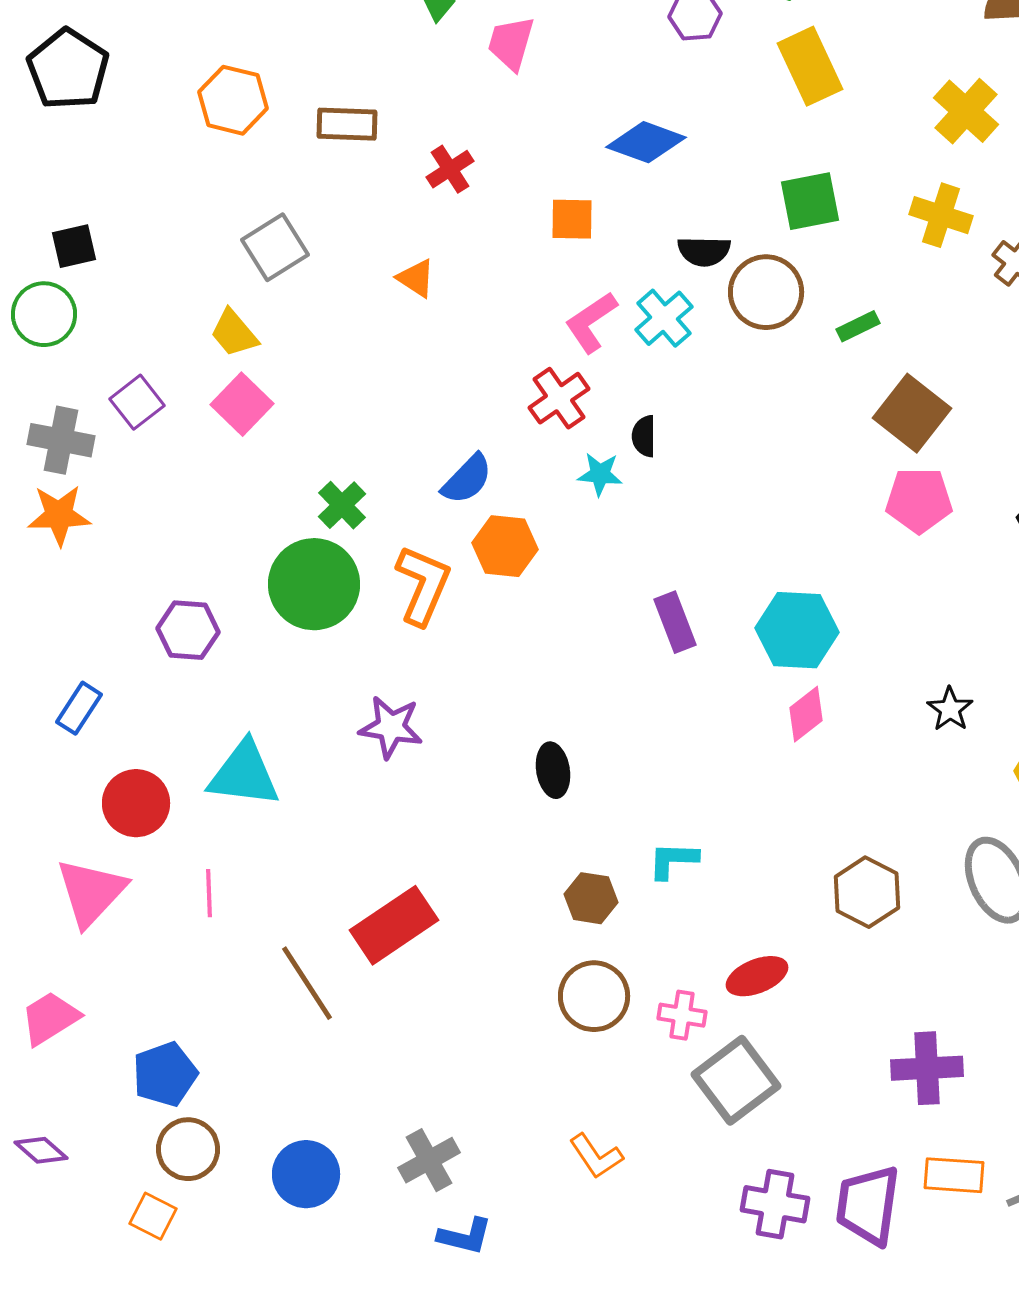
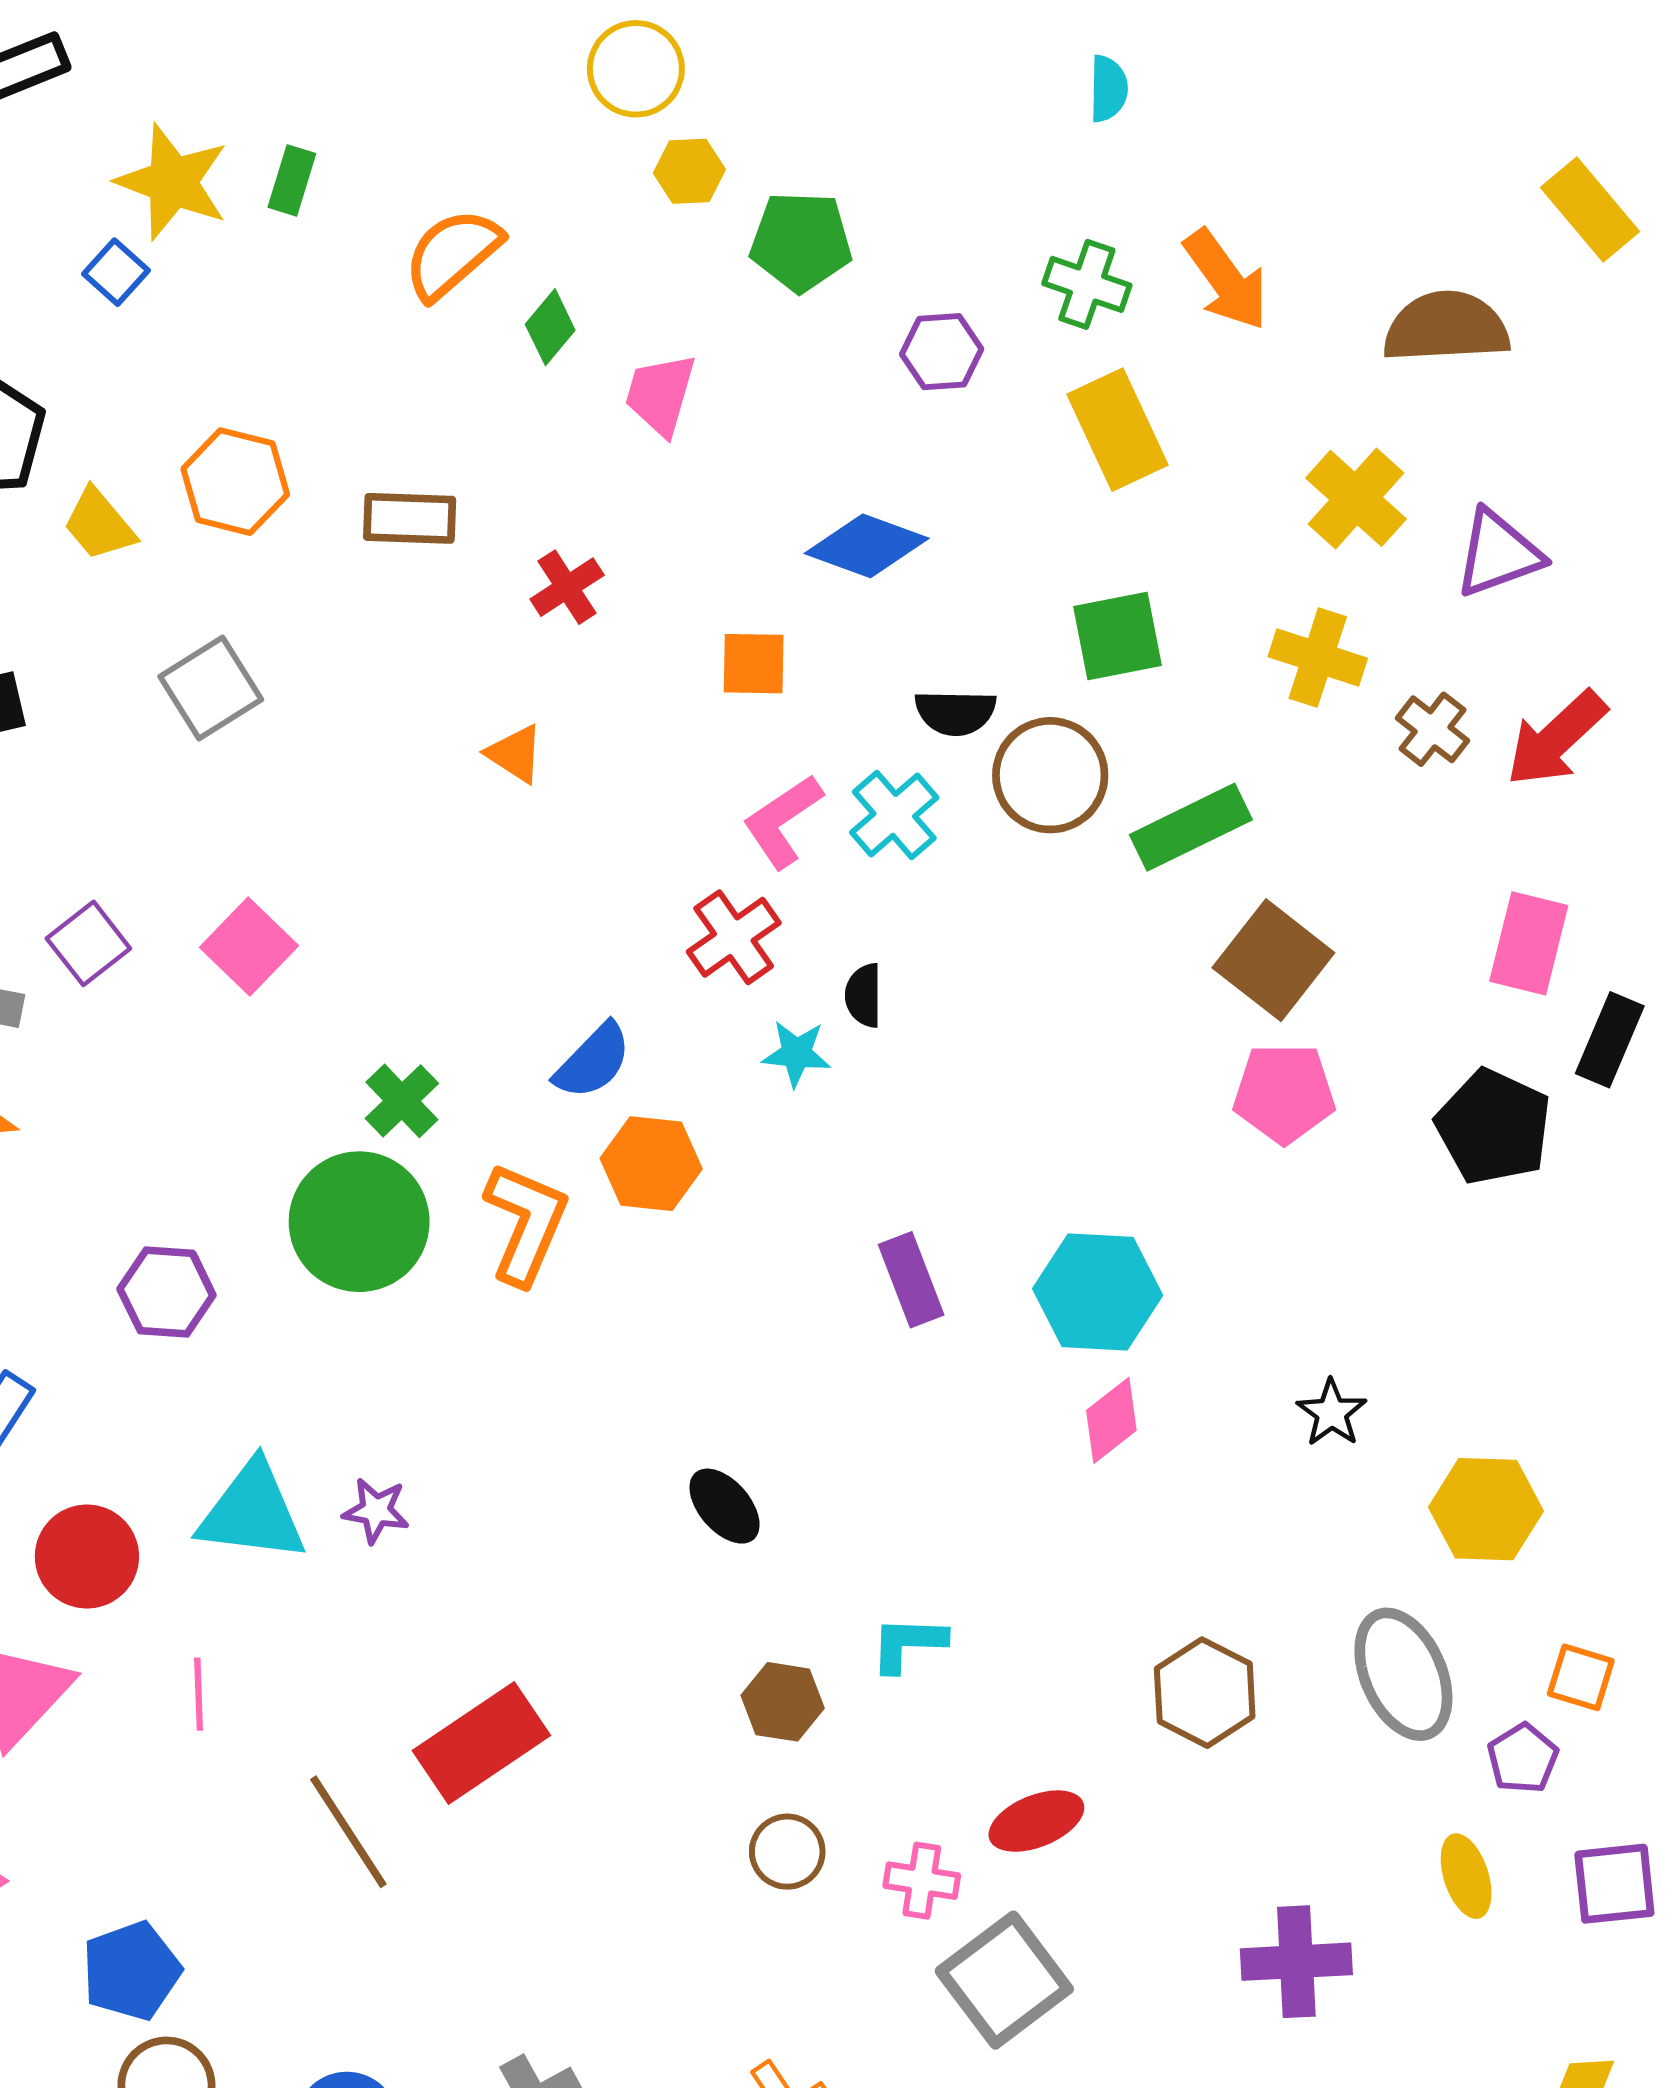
gray square: (275, 247) -> (211, 688), moved
green rectangle: (858, 326) -> (1191, 827), size x1.8
yellow trapezoid: (234, 333) -> (99, 524), moved
purple star: (391, 727) -> (376, 1511), moved, size x0.7
black ellipse: (553, 770) -> (725, 1506), turned -32
brown circle: (594, 996) -> (787, 1852), size x0.7

